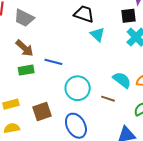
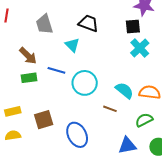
gray trapezoid: (24, 18) -> (44, 24), moved, turned 45
cyan triangle: (97, 35) -> (72, 45), moved
cyan circle: (78, 88) -> (85, 83), moved

